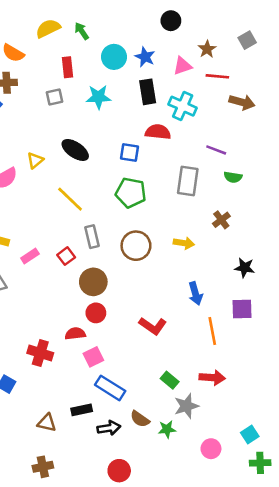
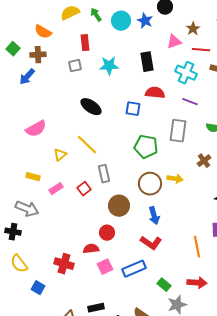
cyan circle: (114, 57) -> (121, 21), moved
blue star: (145, 57) -> (145, 21), moved
cyan cross: (183, 106) -> (186, 73), moved
purple line: (216, 150) -> (190, 102), moved
yellow triangle: (35, 160) -> (60, 155), moved
green pentagon: (131, 193) -> (146, 147), moved
brown circle: (136, 246) -> (150, 184), moved
brown circle: (93, 282) -> (119, 206), moved
blue arrow: (195, 294) -> (154, 216), moved
blue rectangle: (110, 388) -> (134, 269), moved, turned -55

